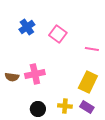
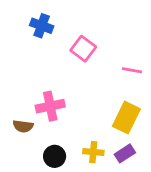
blue cross: (27, 27) -> (42, 26), moved, turned -35
brown semicircle: (12, 77) -> (23, 126), moved
purple rectangle: (87, 107) -> (125, 153), turned -64

